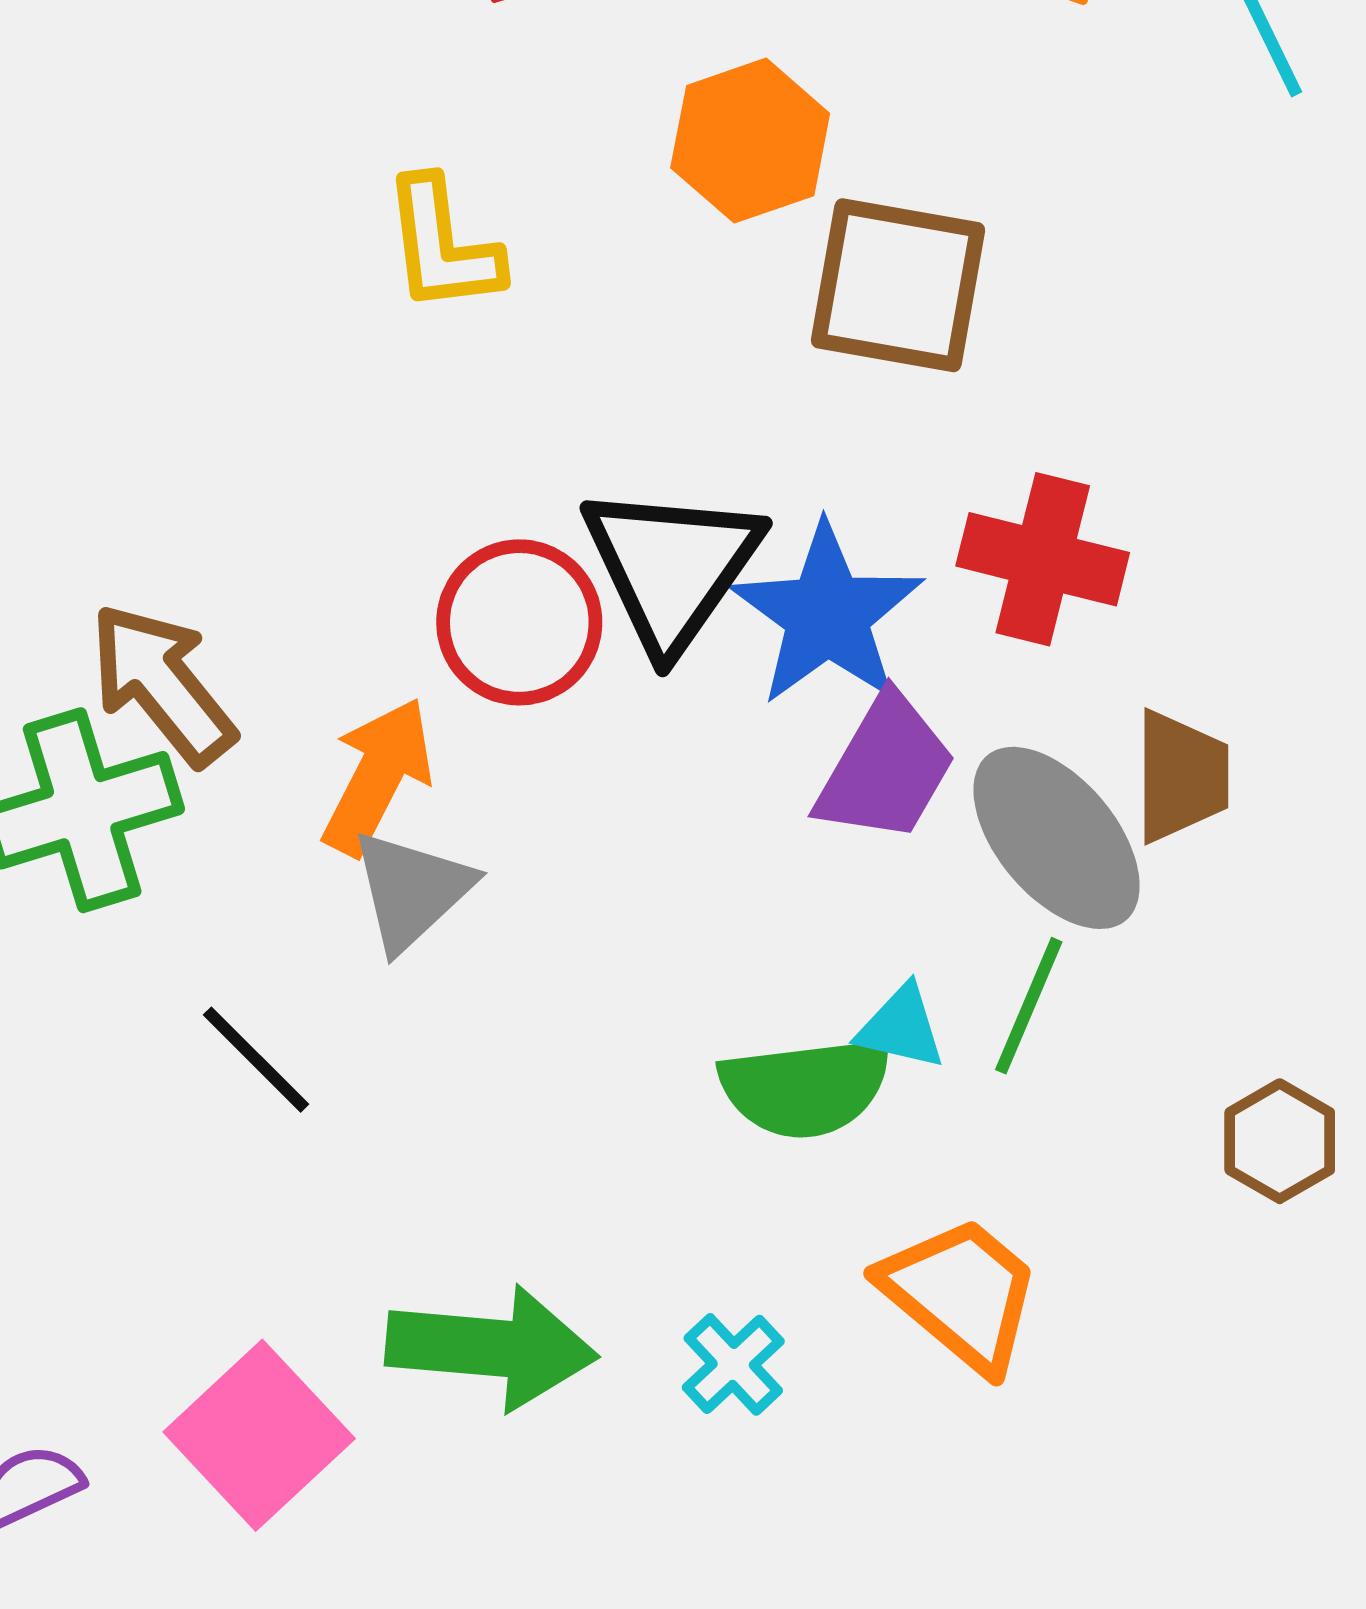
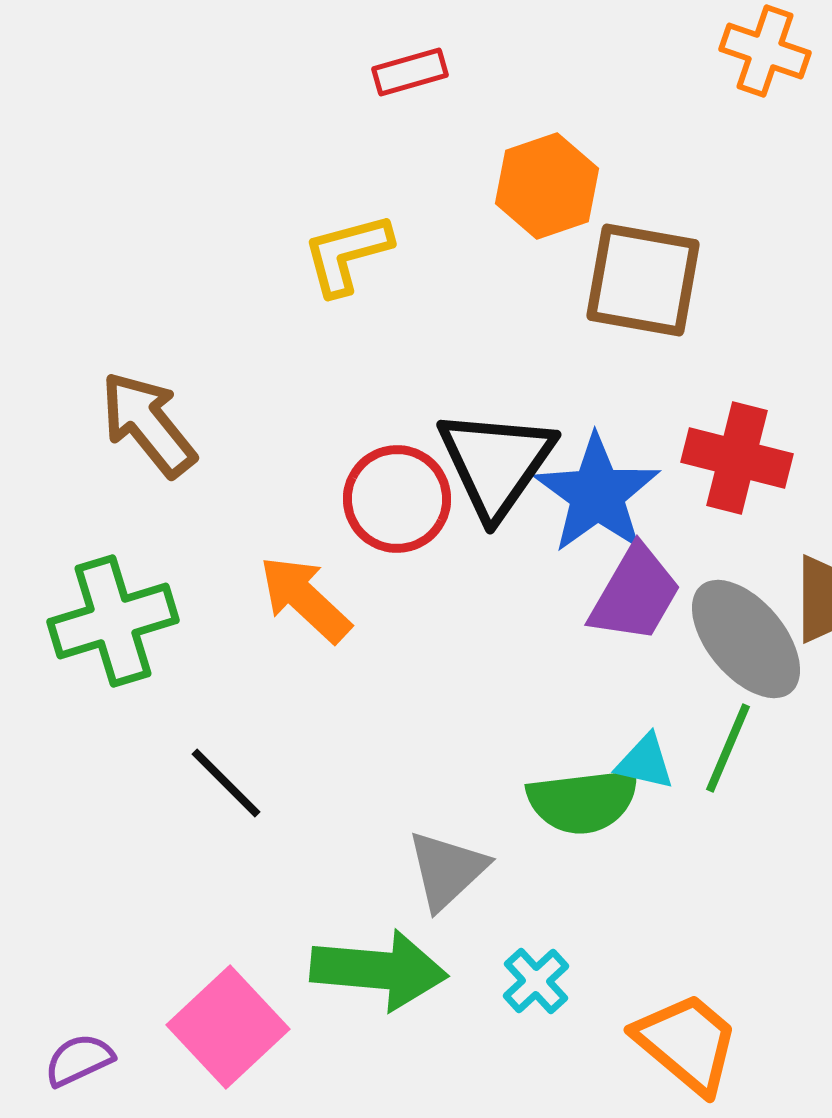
yellow L-shape: (442, 245) -> (347, 254), turned 82
brown arrow: (162, 684) -> (148, 424), moved
orange arrow: (378, 776) -> (305, 599), turned -74
gray triangle: (412, 890) -> (447, 870), moved
orange trapezoid: (961, 1294) -> (687, 1043), moved

